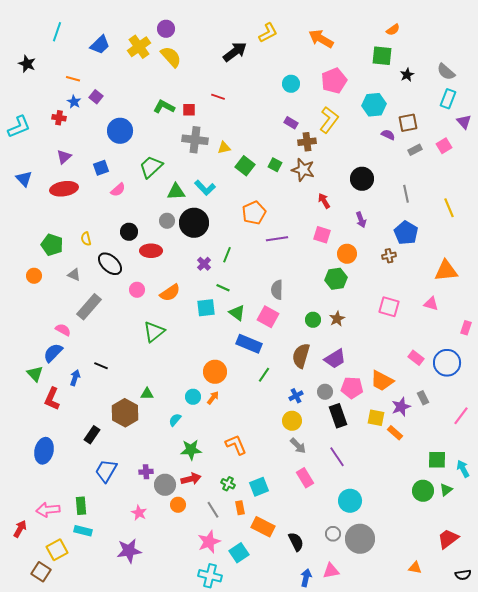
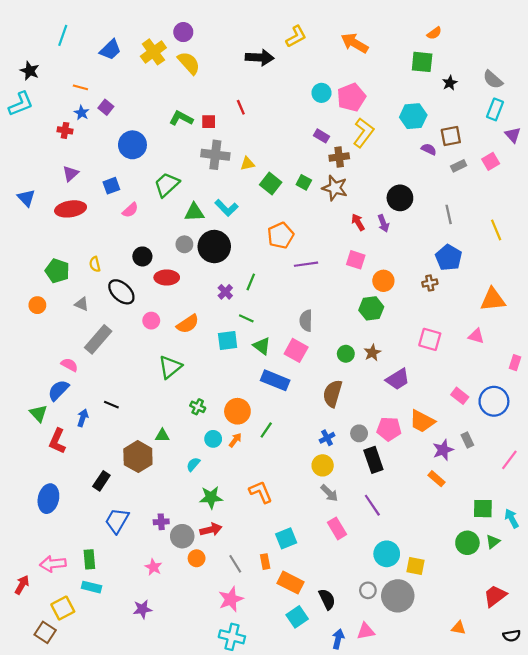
black arrow: (235, 52) -> (260, 57), turned 40
pink pentagon: (334, 81) -> (351, 97), moved
red line: (218, 97) -> (241, 107), turned 48
cyan L-shape: (19, 127) -> (21, 104), moved
purple arrow: (361, 220) -> (383, 223), moved
purple trapezoid: (335, 359) -> (398, 379), moved
green line: (264, 375) -> (266, 430), moved
yellow square: (376, 418) -> (415, 566), moved
green cross: (228, 484) -> (198, 407), moved
purple star: (129, 551) -> (142, 609), size x0.7
cyan square: (239, 553) -> (297, 617), moved

